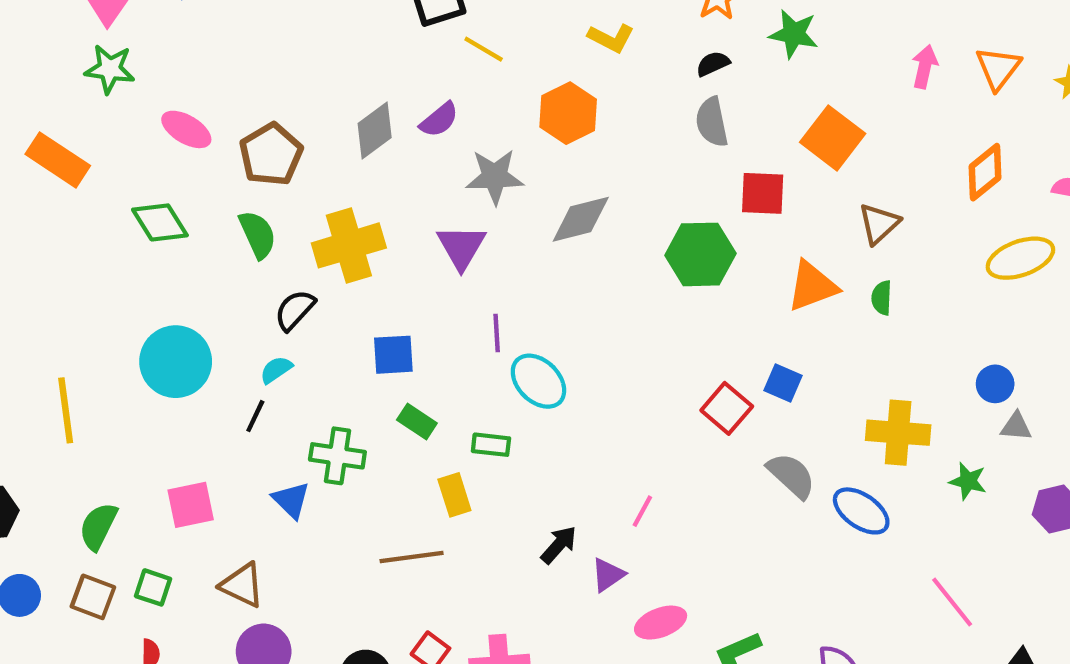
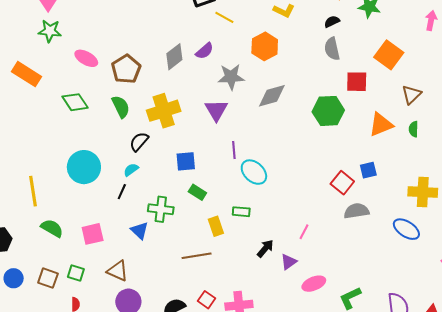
blue square: (783, 383) -> (368, 170), turned -36
green rectangle: (491, 445) -> (241, 212), moved
gray semicircle: (791, 475) -> (356, 211), moved, turned -50
green semicircle: (98, 526) -> (52, 228), moved, turned 95

